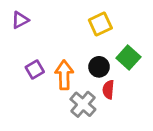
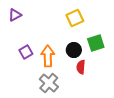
green square: (128, 57) -> (96, 43), turned 30
gray cross: (83, 104) -> (49, 83), moved

